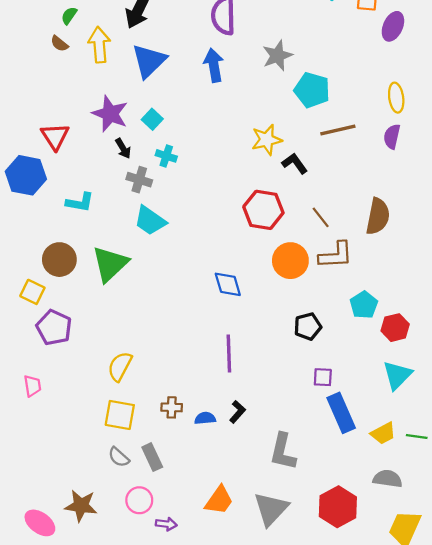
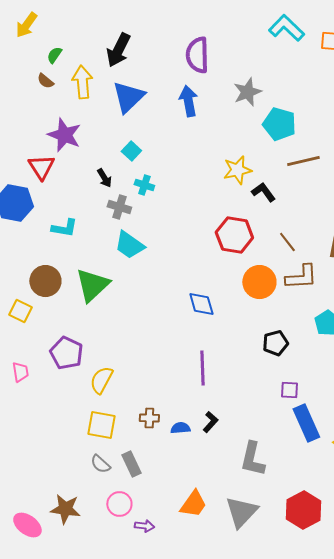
purple star: (110, 114) -> (64, 135), moved
purple pentagon: (54, 328) -> (66, 353), moved
pink trapezoid: (32, 386) -> (20, 372), moved

